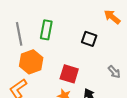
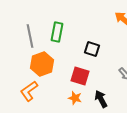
black square: (89, 39) -> (92, 49), moved

